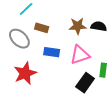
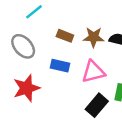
brown rectangle: (42, 28) -> (65, 36), moved

